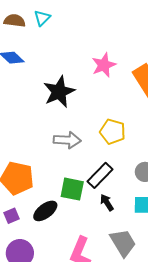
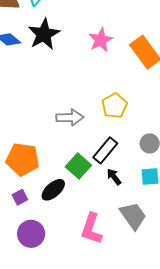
black star: (59, 92) -> (44, 34), moved
yellow pentagon: (113, 132) -> (114, 106), turned 30
green square: (72, 189) -> (78, 166), turned 35

